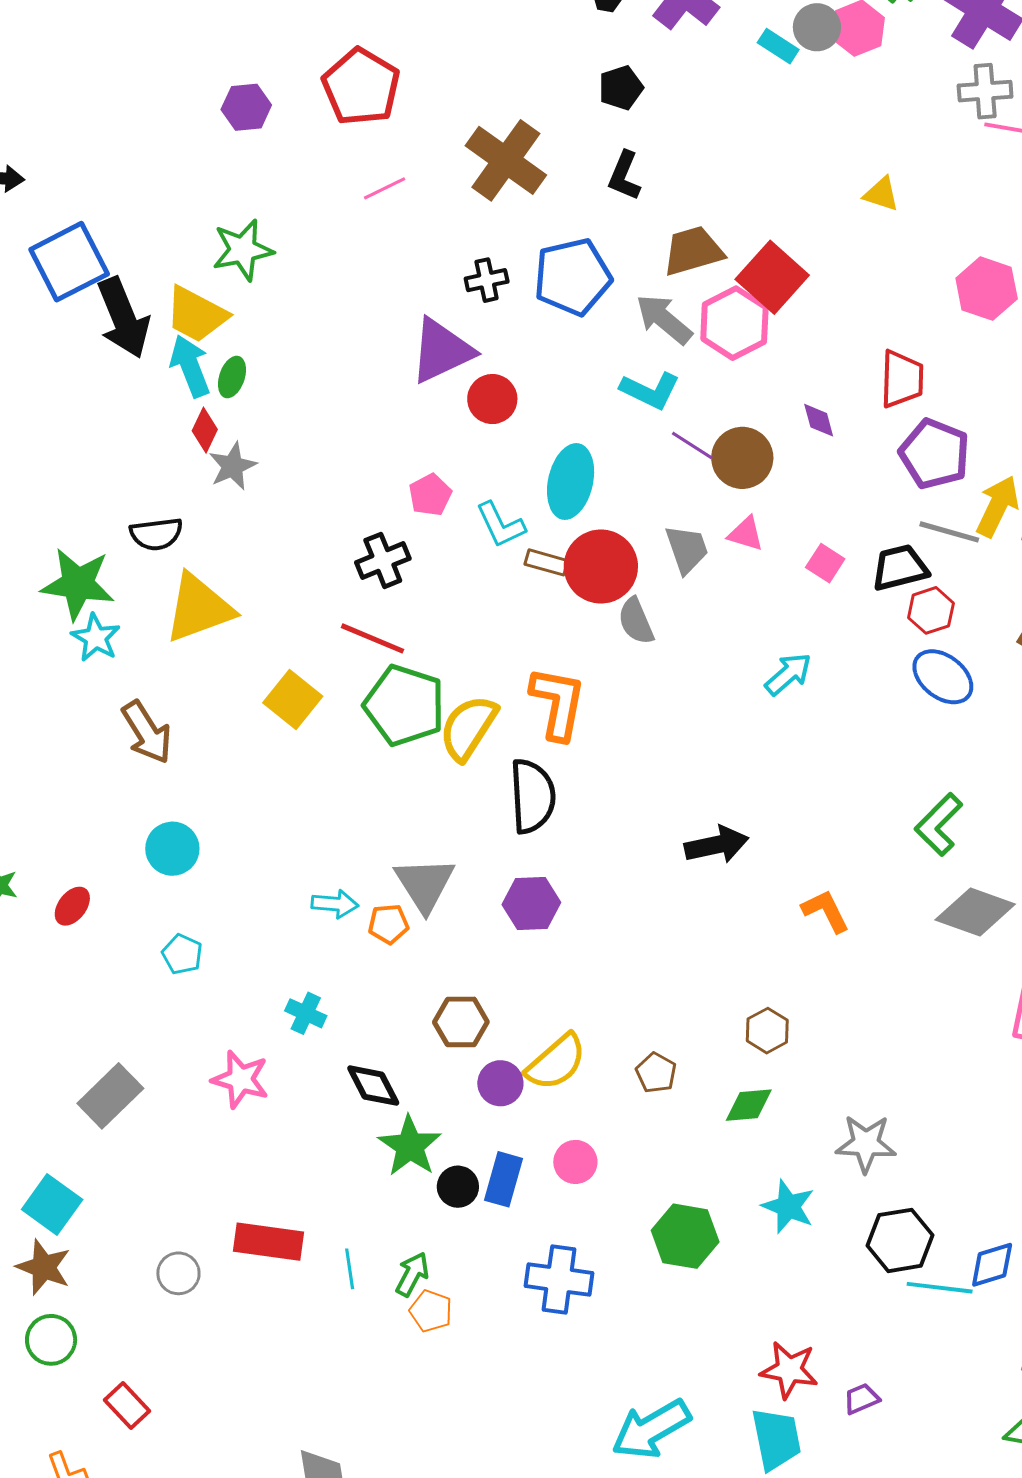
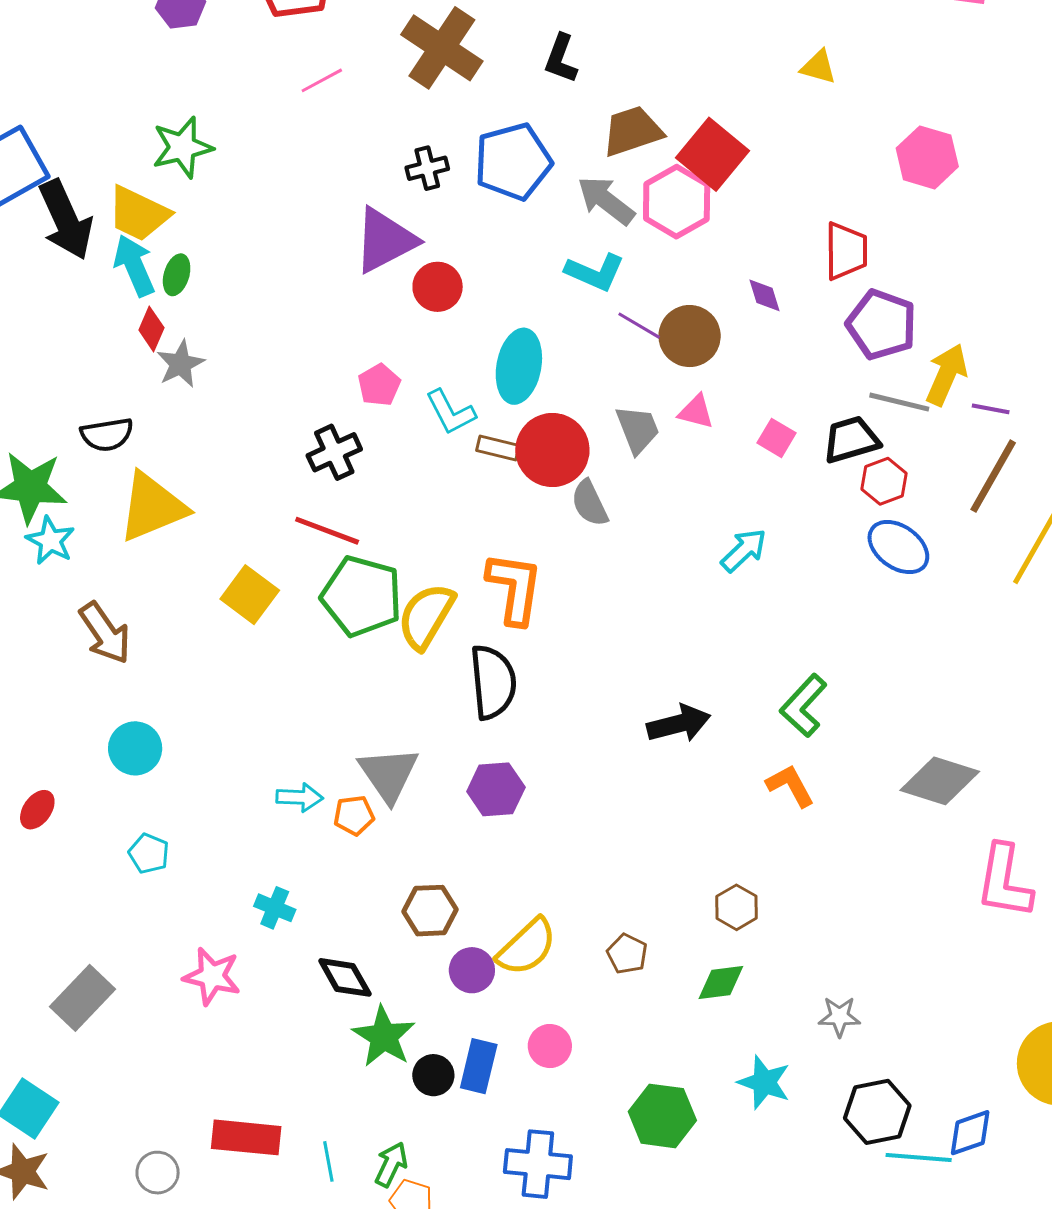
green L-shape: (939, 824) -> (803, 706), moved
gray star: (866, 1144) -> (839, 1017), size x0.7

